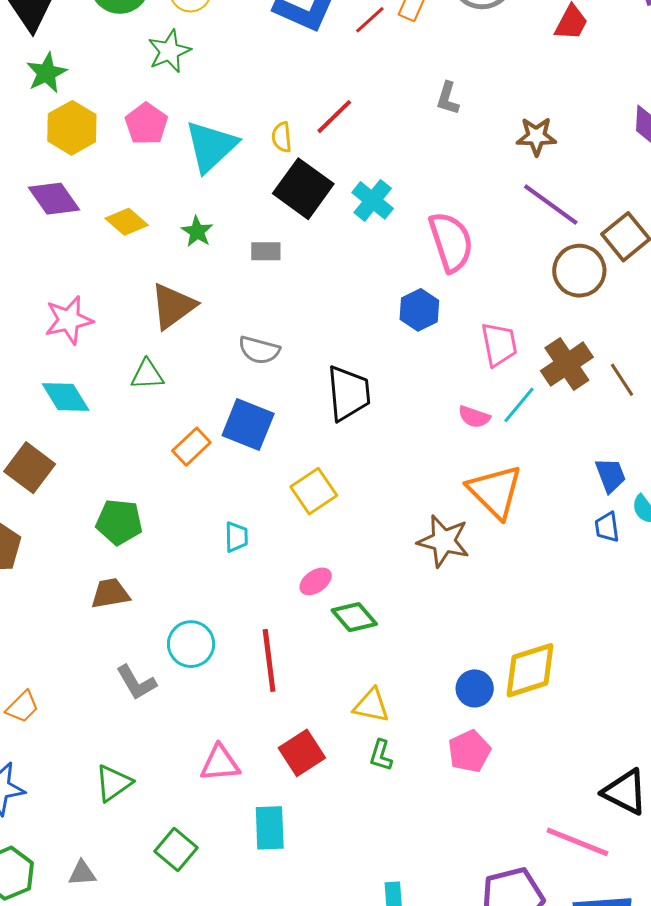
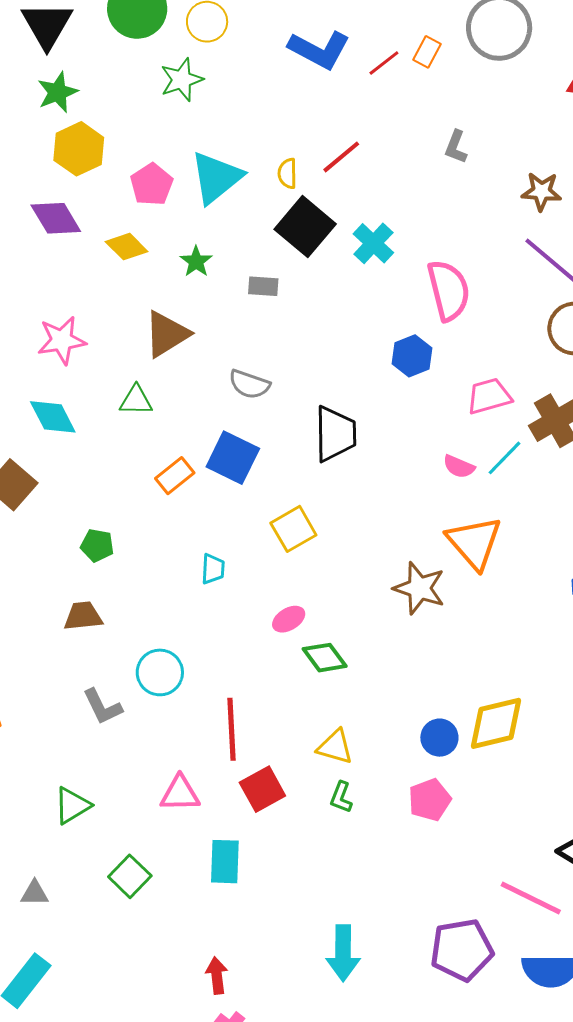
pink pentagon: (146, 124) -> (152, 184), moved
pink trapezoid: (499, 344) -> (489, 396), turned -99
green pentagon: (119, 522) -> (97, 545), size x0.7
red line: (269, 660) -> (232, 729), moved

